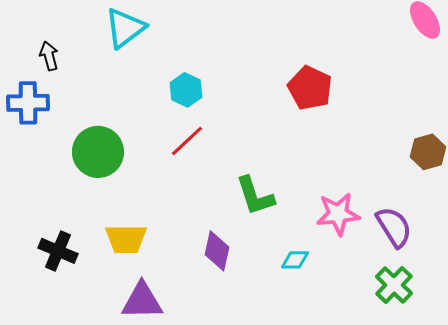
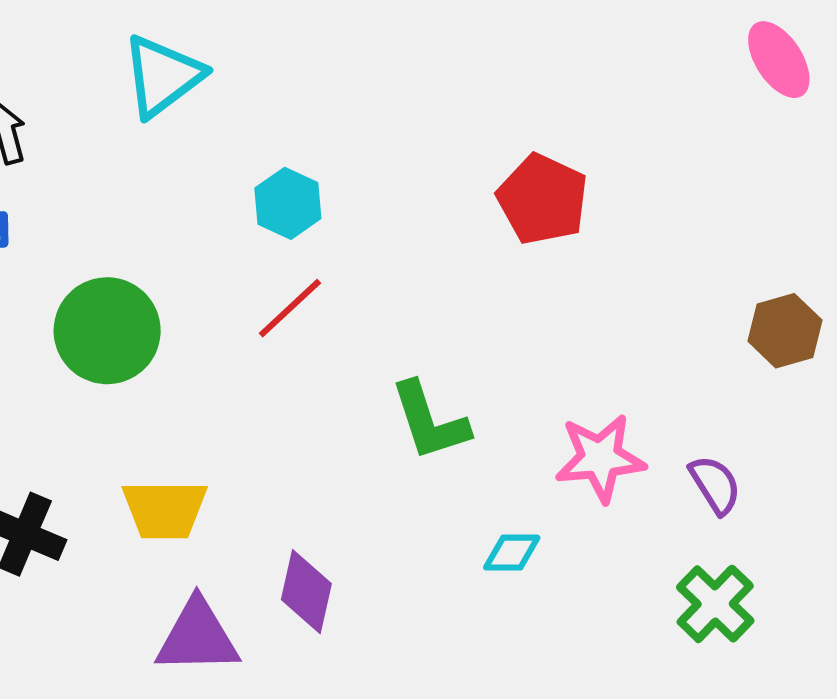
purple semicircle: (394, 227) -> (715, 485), size x0.7
purple diamond: (217, 251) -> (306, 592), moved

